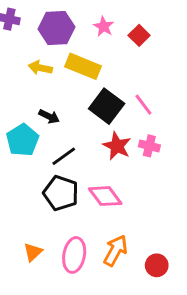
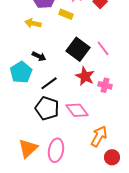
yellow rectangle: (83, 66) -> (66, 14), moved, size x0.6
pink cross: (149, 146) -> (105, 85), moved
orange arrow: (115, 251) -> (99, 136), moved
orange triangle: (33, 252) -> (28, 148), size x1.5

